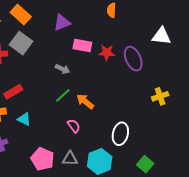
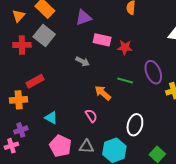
purple ellipse: (133, 59) -> (153, 72), moved
green line: (63, 95) -> (125, 80), moved, turned 56
cyan triangle: (24, 119) -> (51, 118), moved

